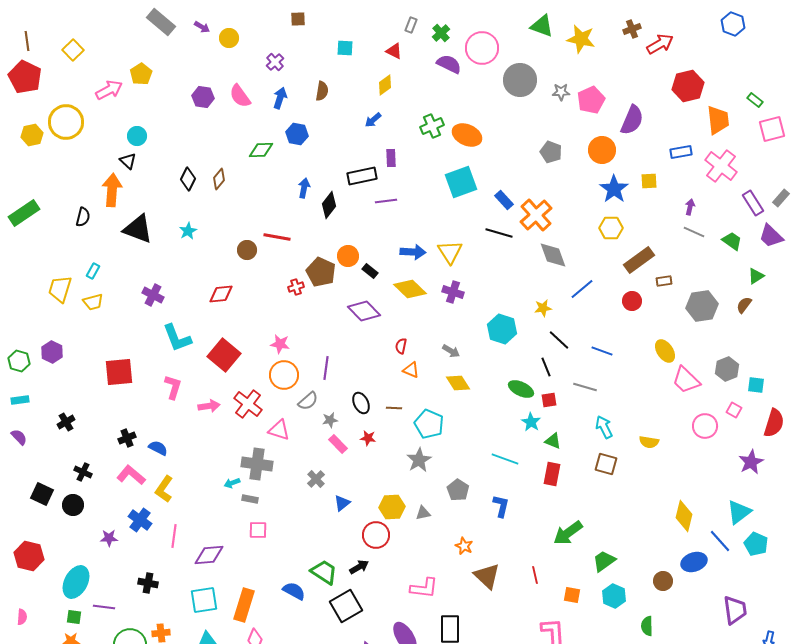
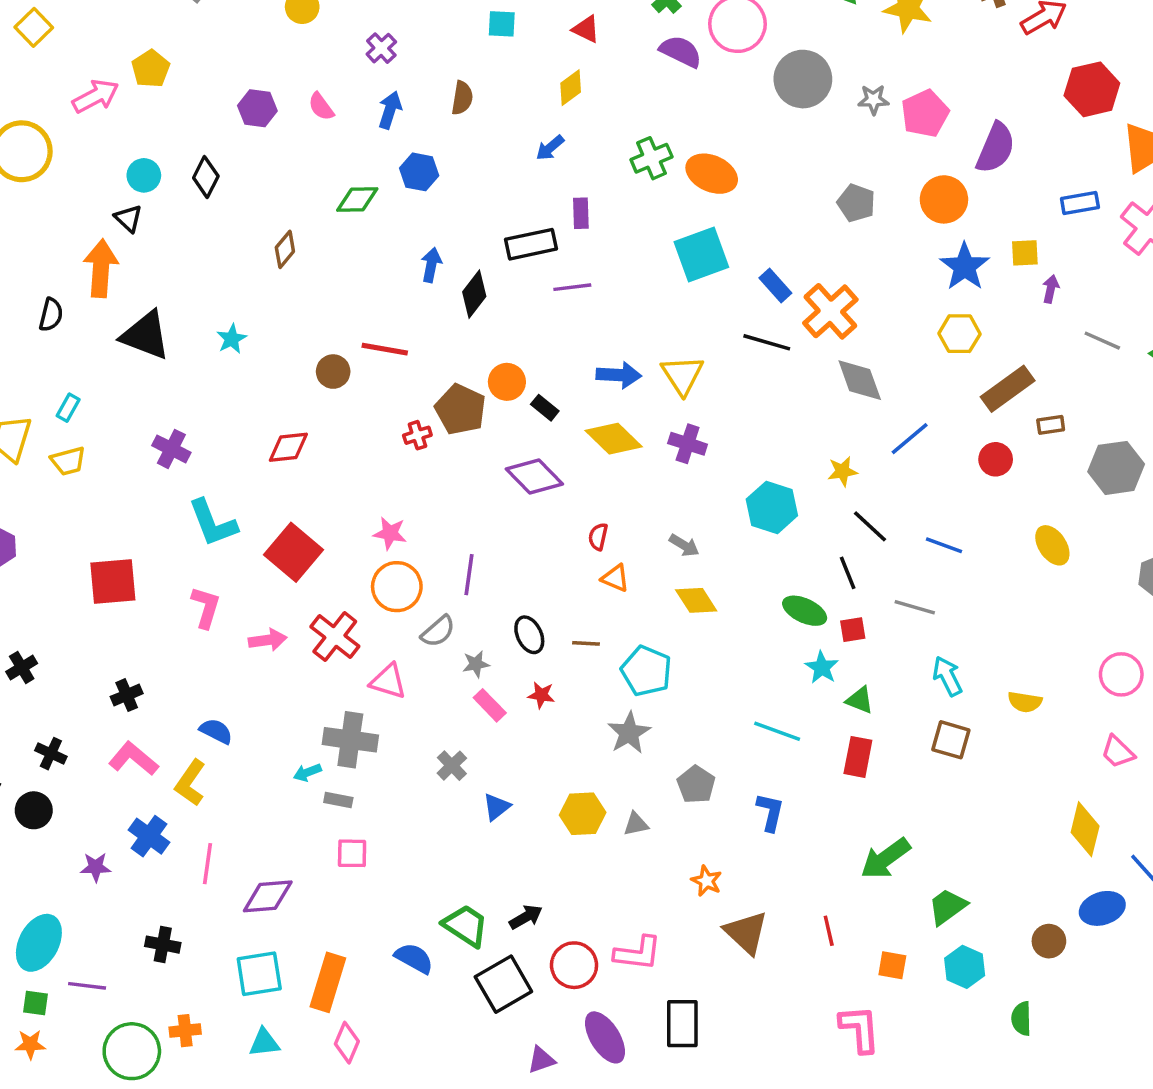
pink semicircle: (240, 96) -> (321, 107), size x0.7
black diamond: (188, 179) -> (206, 177), moved
purple arrow: (690, 207) -> (1051, 289), moved
pink trapezoid: (686, 380) -> (1118, 752), moved, size x0.7
blue semicircle: (158, 448) -> (216, 731), moved
red circle: (376, 535) -> (574, 965), moved

